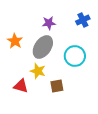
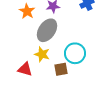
orange star: (15, 41) -> (27, 11), moved
cyan circle: (75, 56) -> (75, 53), moved

